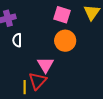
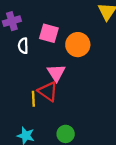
pink square: (62, 15) -> (49, 33), moved
red triangle: (38, 81) -> (48, 91), turned -36

